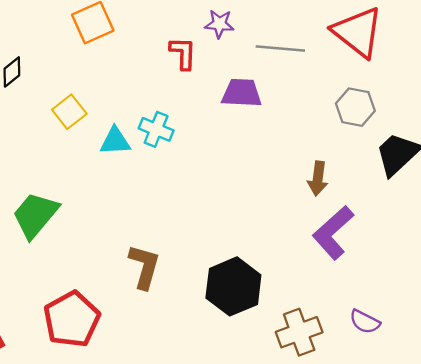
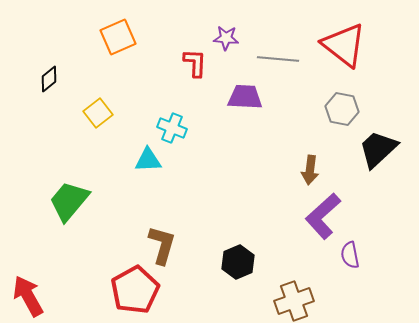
cyan triangle: (115, 141) -> (148, 160), moved
black hexagon: (233, 286) -> (238, 262), size x0.7
red pentagon: (72, 319) -> (135, 290), moved
purple semicircle: (365, 322) -> (350, 255), moved, turned 52

